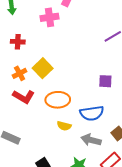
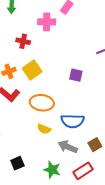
red cross: (18, 42) -> (23, 41), moved
purple square: (105, 81) -> (76, 75), moved

